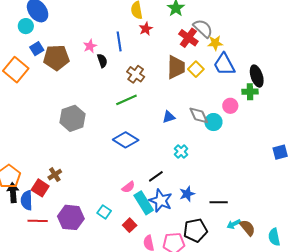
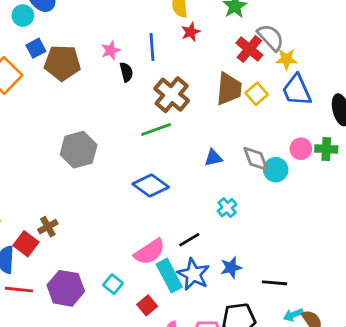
brown cross: (136, 74) -> (172, 95), size x1.4
green cross: (250, 92) -> (326, 149), moved
pink semicircle: (128, 187) -> (149, 252), size x1.6

